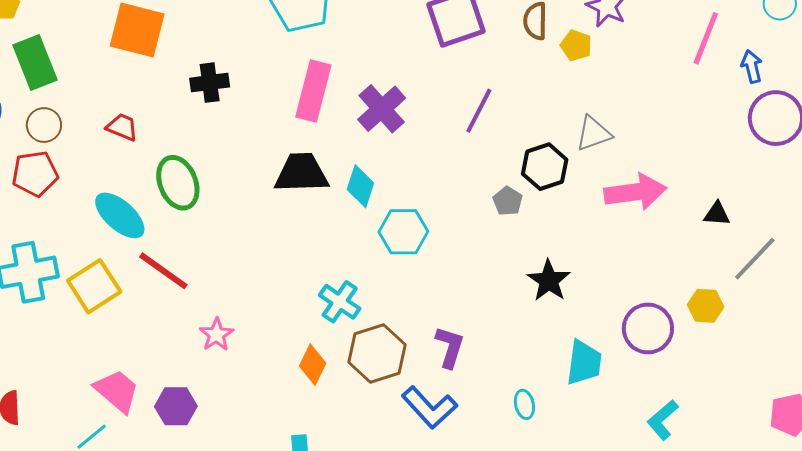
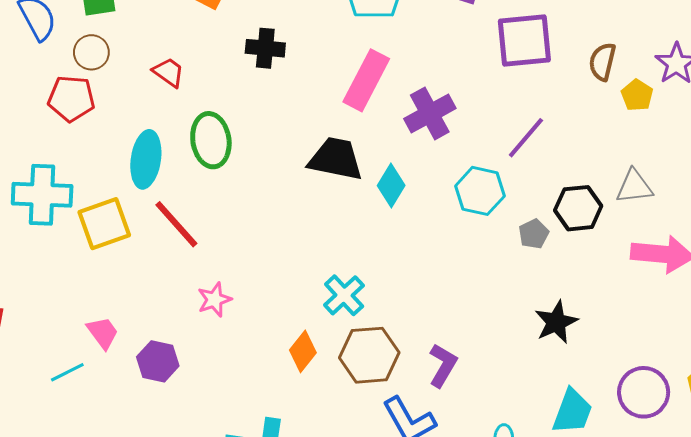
cyan ellipse: (120, 215) -> (146, 159), turned 44
cyan hexagon: (403, 232) -> (480, 191), moved
pink trapezoid: (117, 391) -> (103, 333), size x0.7

